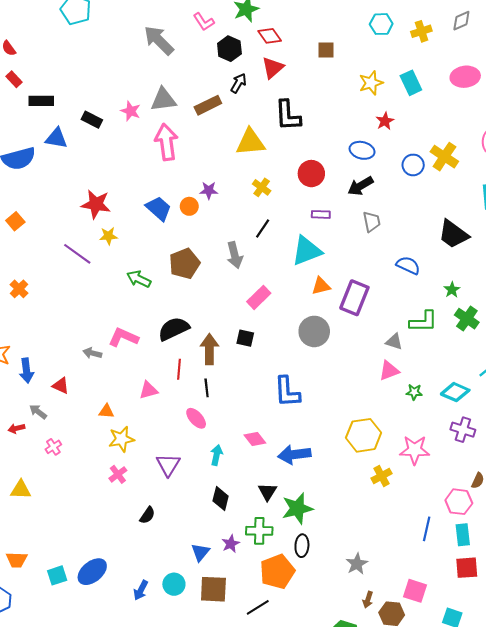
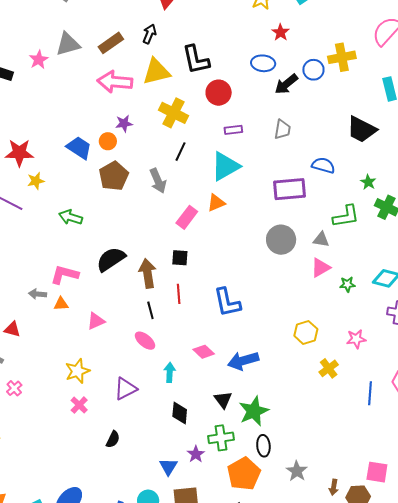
black arrow: (239, 83) -> (149, 34), moved
pink star: (131, 111) -> (39, 60), turned 30
black L-shape: (288, 115) -> (196, 60), moved
pink arrow: (166, 142) -> (115, 82), moved, turned -68
yellow cross: (444, 157) -> (342, 57), turned -36
black arrow: (361, 186) -> (286, 84), moved
yellow cross: (262, 187) -> (173, 113), size x1.6
gray trapezoid: (372, 222) -> (282, 129), turned 30
brown pentagon: (184, 264) -> (114, 176), moved
orange triangle: (321, 286) -> (216, 203), moved
purple rectangle: (354, 298) -> (289, 189), moved, turned 72
gray circle: (314, 331) -> (281, 240), moved
red line: (179, 369) -> (179, 294), moved
orange triangle: (106, 411) -> (61, 304), moved
yellow hexagon: (364, 435) -> (306, 332), size x0.7
pink star: (415, 450) -> (356, 339), size x0.7
purple triangle: (168, 465) -> (125, 389), turned 40
blue line: (427, 529) -> (370, 393), moved
gray star: (357, 564) -> (297, 471), moved

